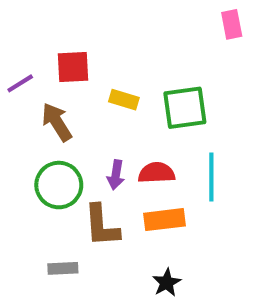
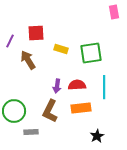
purple line: (20, 83) -> (10, 41), turned -32
green circle: (59, 185) -> (14, 111), moved
brown L-shape: (102, 226) -> (50, 111), turned 30
black star: (167, 283) -> (97, 136), moved

